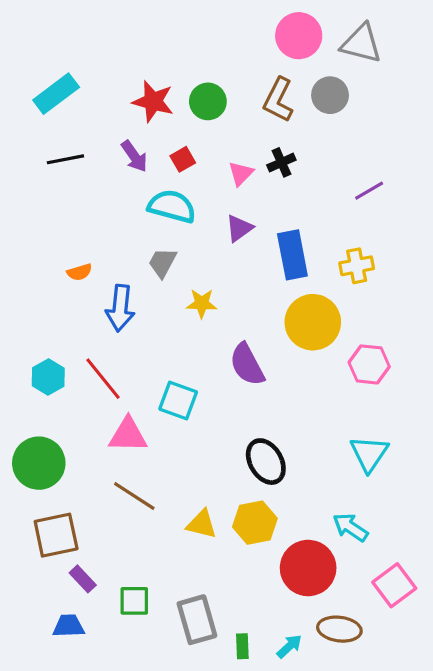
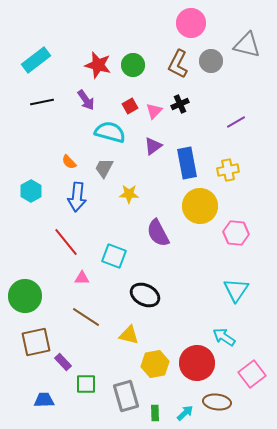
gray triangle: (361, 43) -> (247, 45), moved
red square: (183, 159) -> (130, 106), moved
orange semicircle: (80, 272) -> (69, 162), moved, turned 63
cyan hexagon: (48, 377) -> (31, 191), moved
pink triangle: (128, 435) -> (82, 278), size x0.6
black ellipse: (266, 462) -> (145, 295), moved, turned -32
yellow hexagon: (255, 523) -> (155, 364), moved
purple rectangle: (83, 579) -> (63, 362), moved

